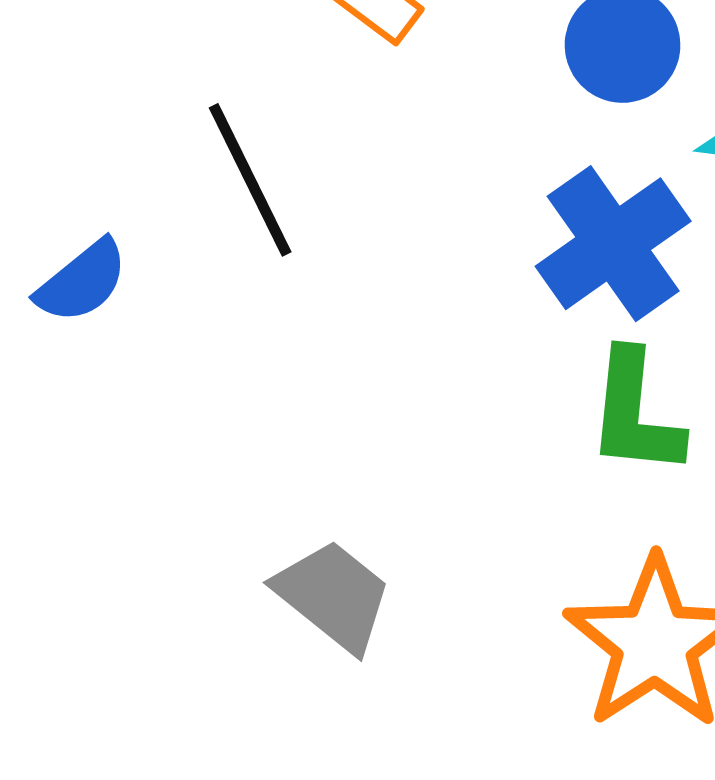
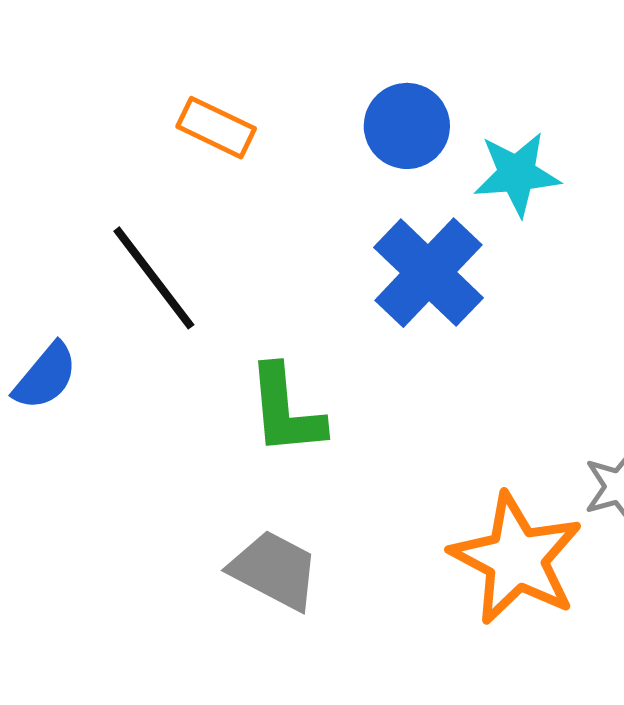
green L-shape: (635, 413) -> (286, 410), moved

